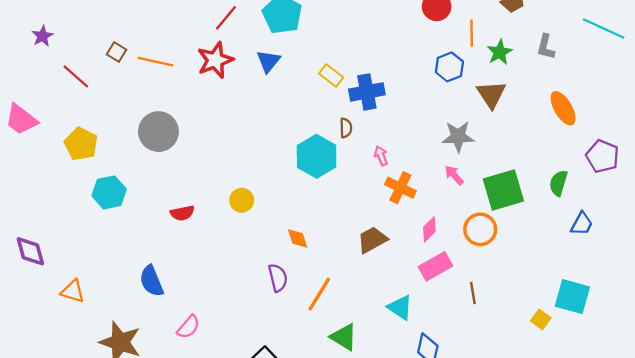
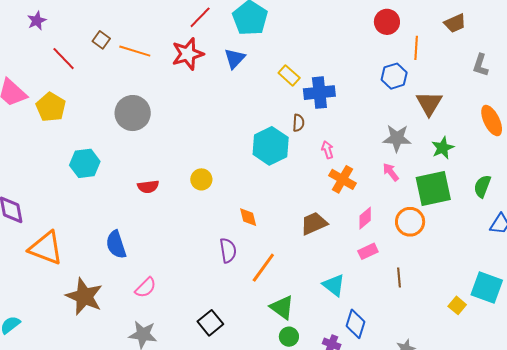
green star: (500, 52) -> (443, 148), moved
yellow pentagon: (81, 144) -> (51, 107), moved
pink rectangle: (436, 266) -> (368, 251), size x0.7
orange triangle: (73, 291) -> (46, 248), size x1.6

